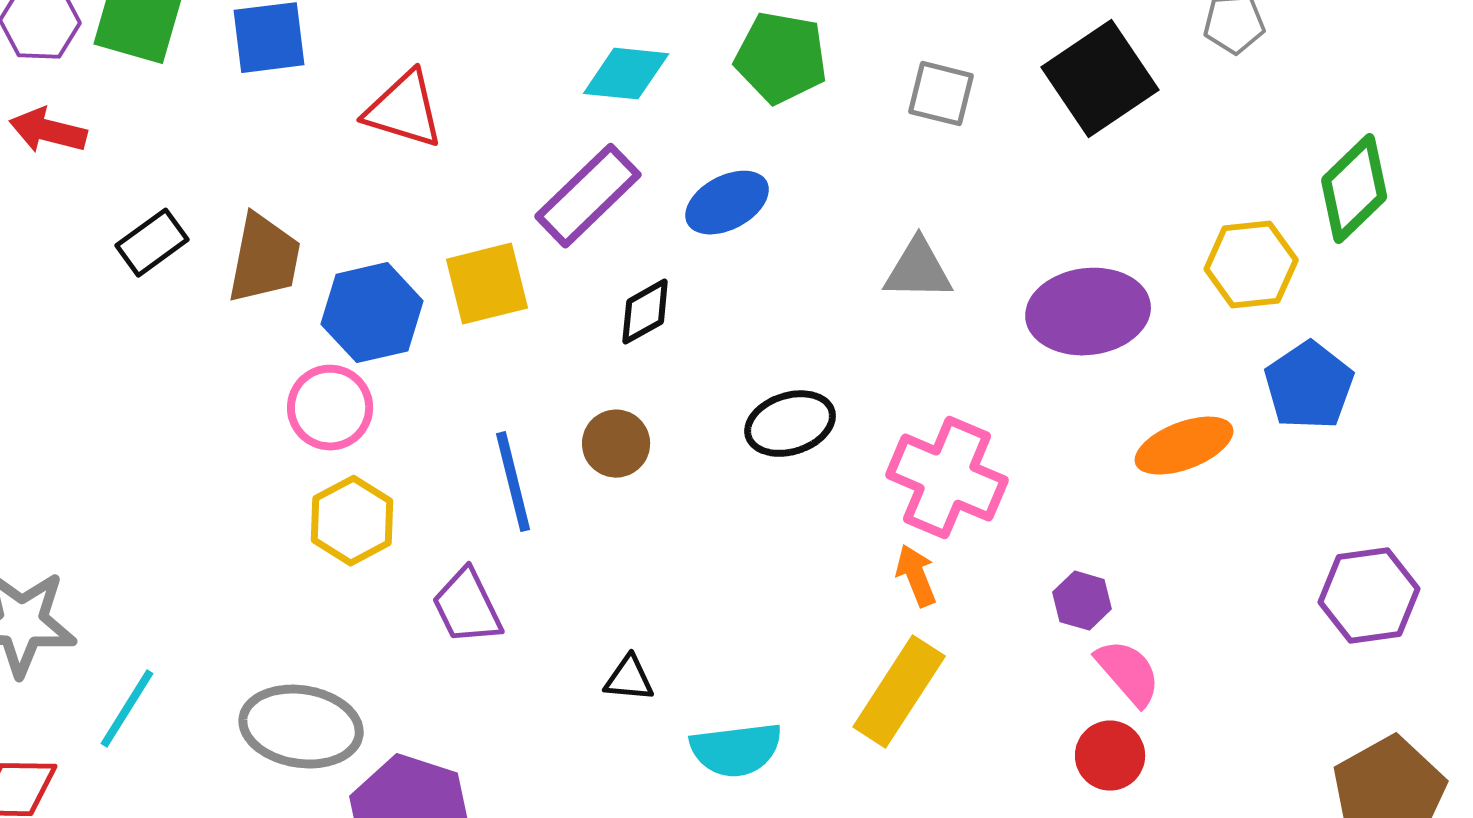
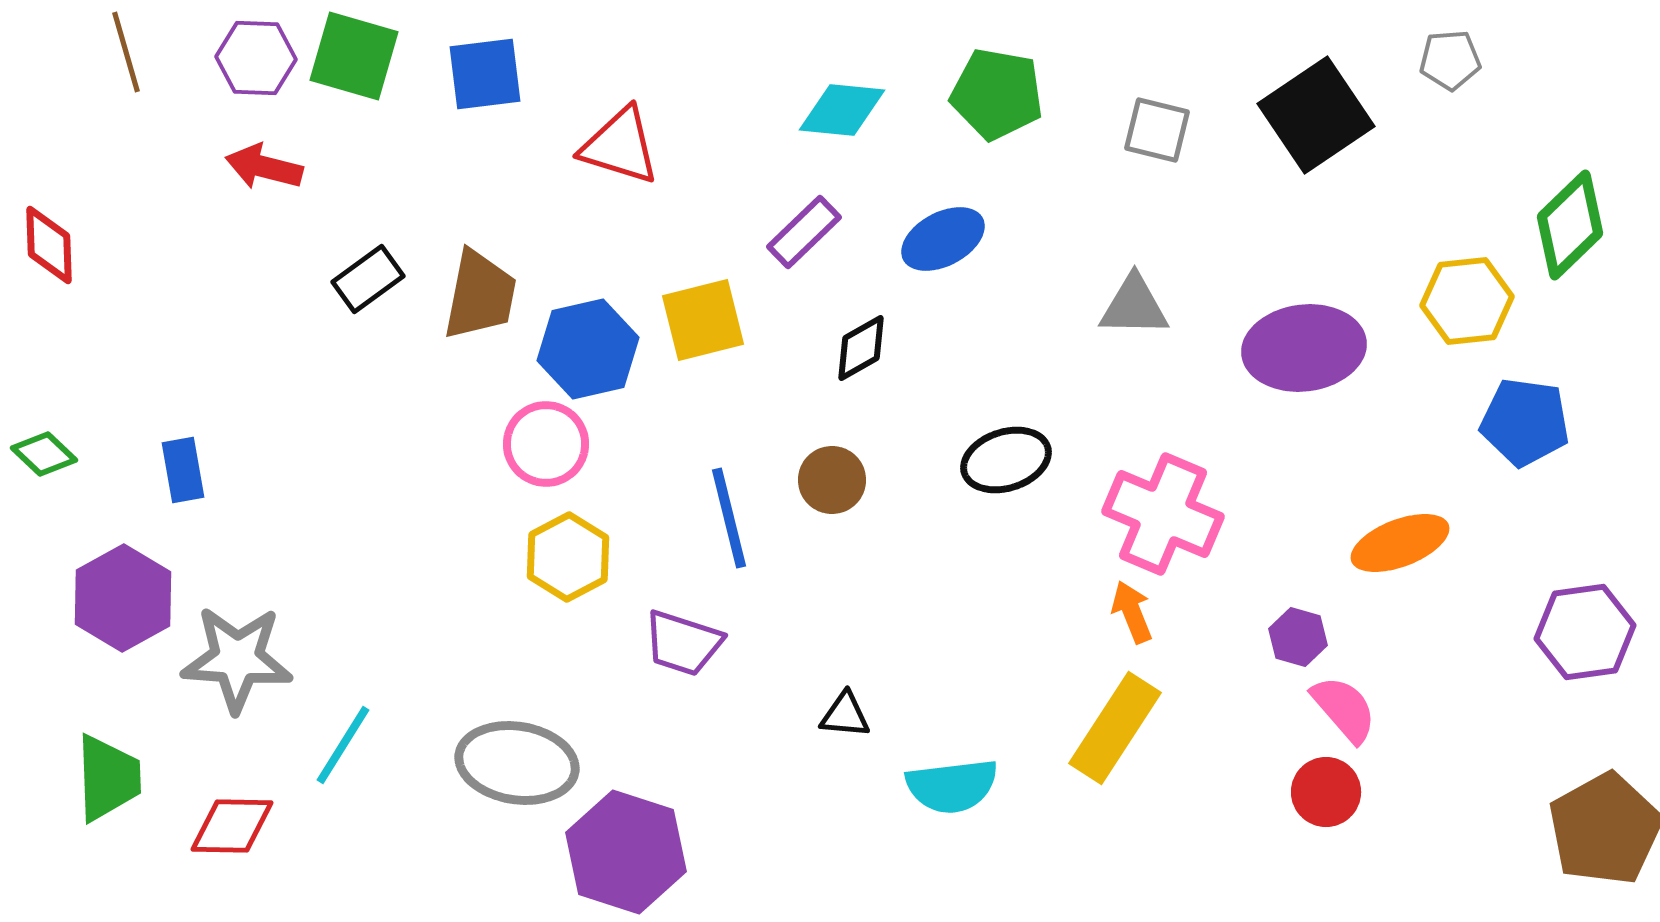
purple rectangle: (588, 196) -> (804, 232), size x0.7
blue pentagon: (1309, 386) -> (1525, 422), turned -30
orange ellipse: (1184, 446) -> (1400, 543), moved
purple trapezoid: (467, 607) -> (683, 643), turned -46

